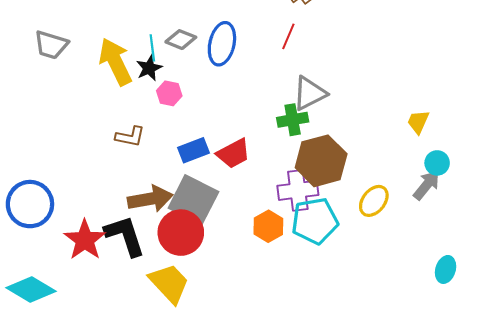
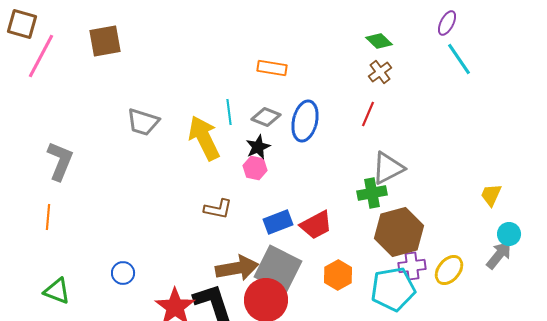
cyan line: (152, 48) -> (229, 112), moved
black star: (149, 68) -> (258, 147), moved
purple cross: (298, 190) -> (412, 266), moved, size x0.7
blue circle: (30, 204) -> (123, 273), size x0.5
orange hexagon: (268, 226) -> (338, 275), moved

